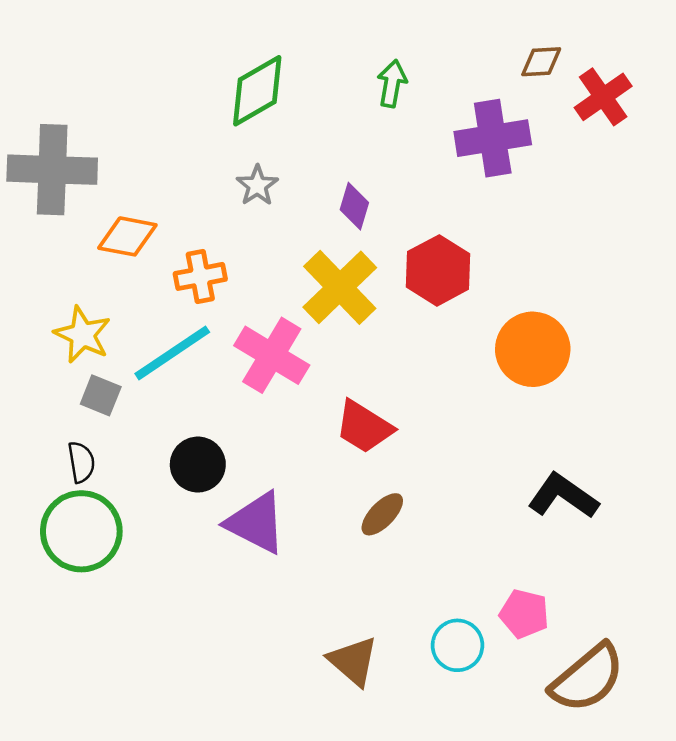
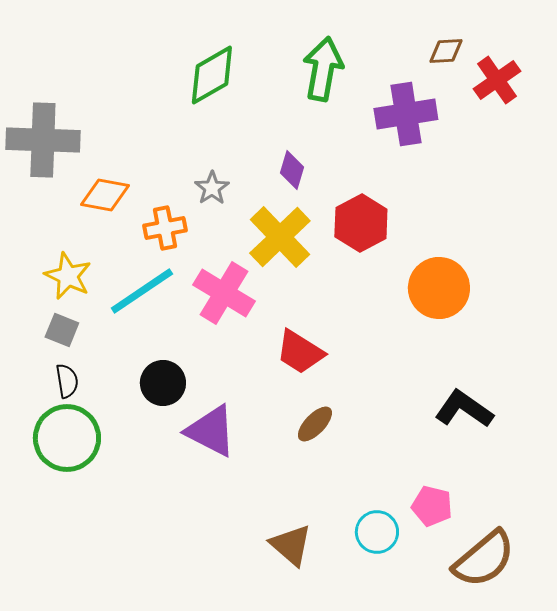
green arrow: (392, 84) -> (323, 69), size x1.6
gray star: (257, 185) -> (212, 188), moved
gray square: (101, 395) -> (62, 330), moved

